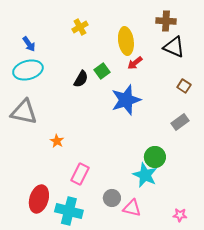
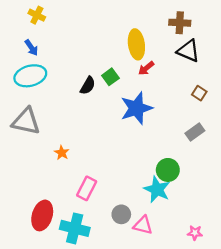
yellow cross: (80, 27) -> (37, 15), moved, turned -35

